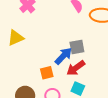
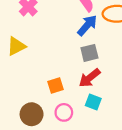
blue arrow: (63, 56) -> (87, 25), moved

